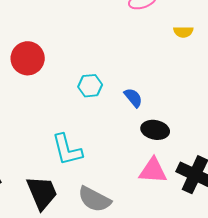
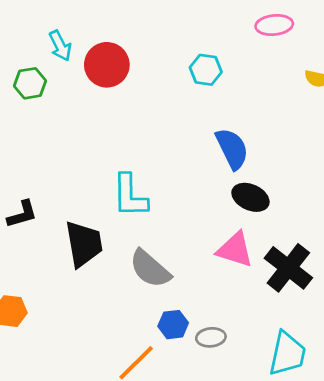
cyan hexagon: (90, 86) -> (206, 70), moved
blue semicircle: (133, 98) -> (232, 149), size x1.5

